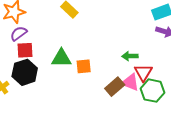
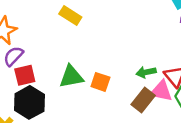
green arrow: (130, 56) -> (146, 72), moved
orange square: (84, 66) -> (100, 82), turned 35

